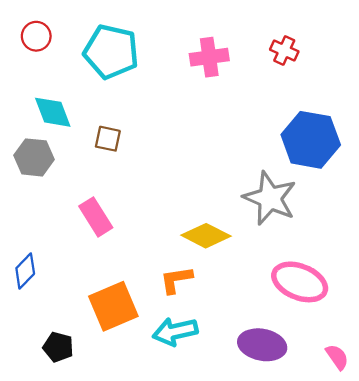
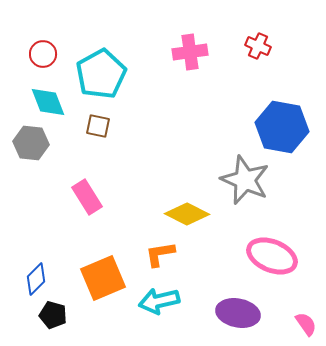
red circle: (36, 36) -> (43, 54), moved
cyan pentagon: (111, 52) -> (101, 74), moved, turned 30
blue diamond: (25, 271) -> (36, 279), moved

